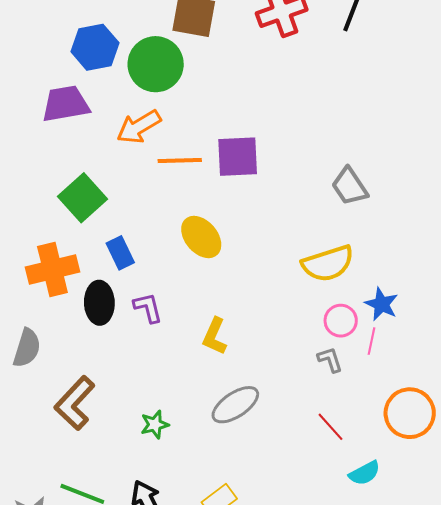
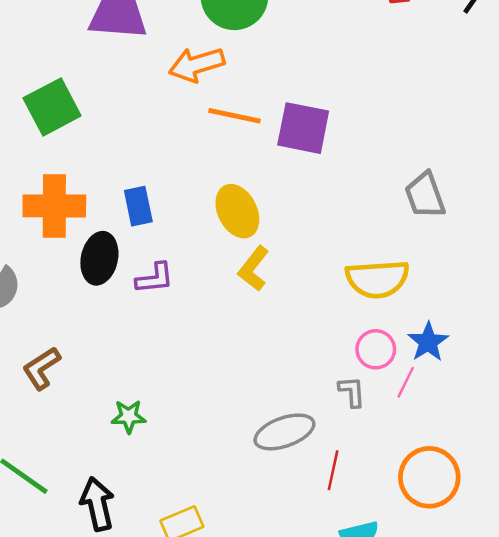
green square: (83, 198) -> (52, 107), moved
purple L-shape: (148, 308) -> (155, 278), turned 84
yellow L-shape: (215, 336) -> (254, 269), moved
brown L-shape: (75, 403) -> (41, 368), size x0.7
gray ellipse: (235, 405) -> (284, 432), moved
red line: (331, 427) -> (333, 470), turned 40

